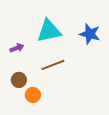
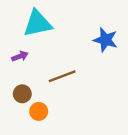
cyan triangle: (49, 31) -> (38, 23), moved

